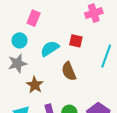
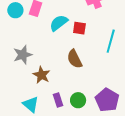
cyan circle: (19, 40) -> (15, 10), moved
cyan semicircle: (50, 49) -> (59, 23), moved

